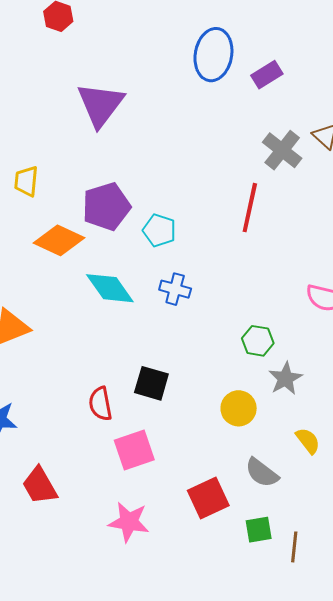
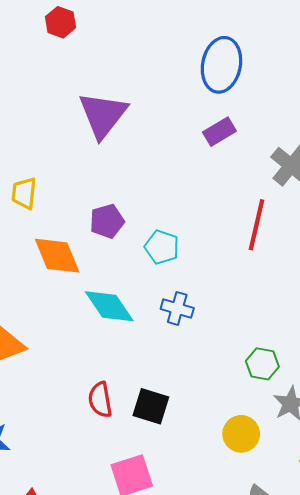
purple rectangle: (267, 75) -> (219, 132), moved
purple pentagon: (106, 207) -> (107, 221), size x0.7
orange diamond: (59, 240) -> (57, 256), turned 42
red semicircle: (100, 404) -> (100, 400), moved

